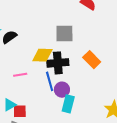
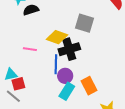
orange rectangle: (92, 60) -> (89, 86), moved
black cross: (58, 63) -> (69, 49), turned -30
red square: (20, 111) -> (18, 84), turned -32

